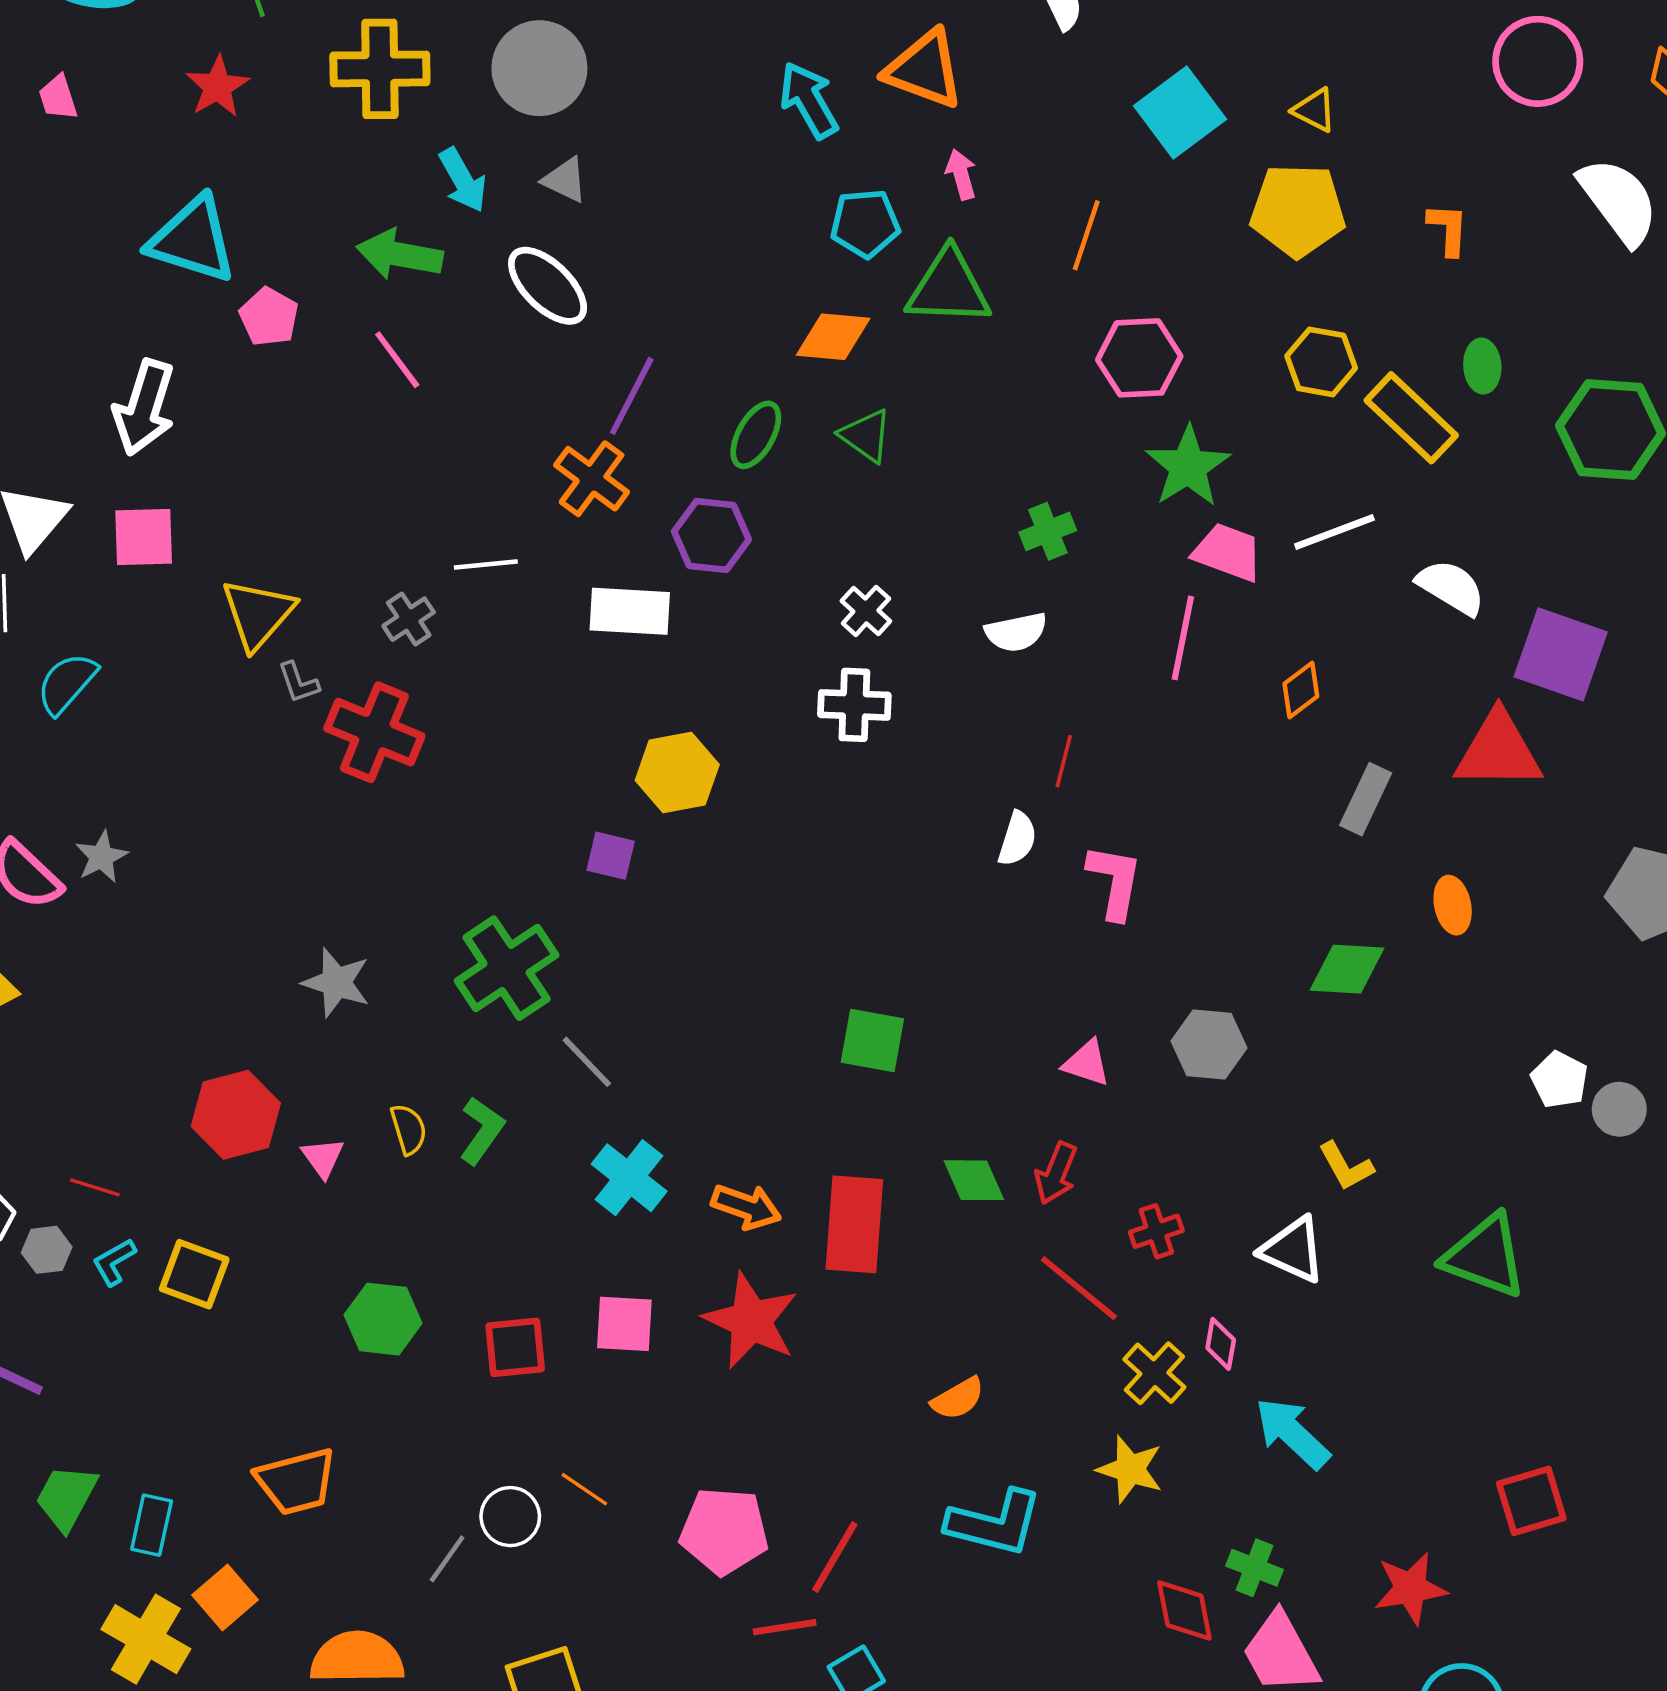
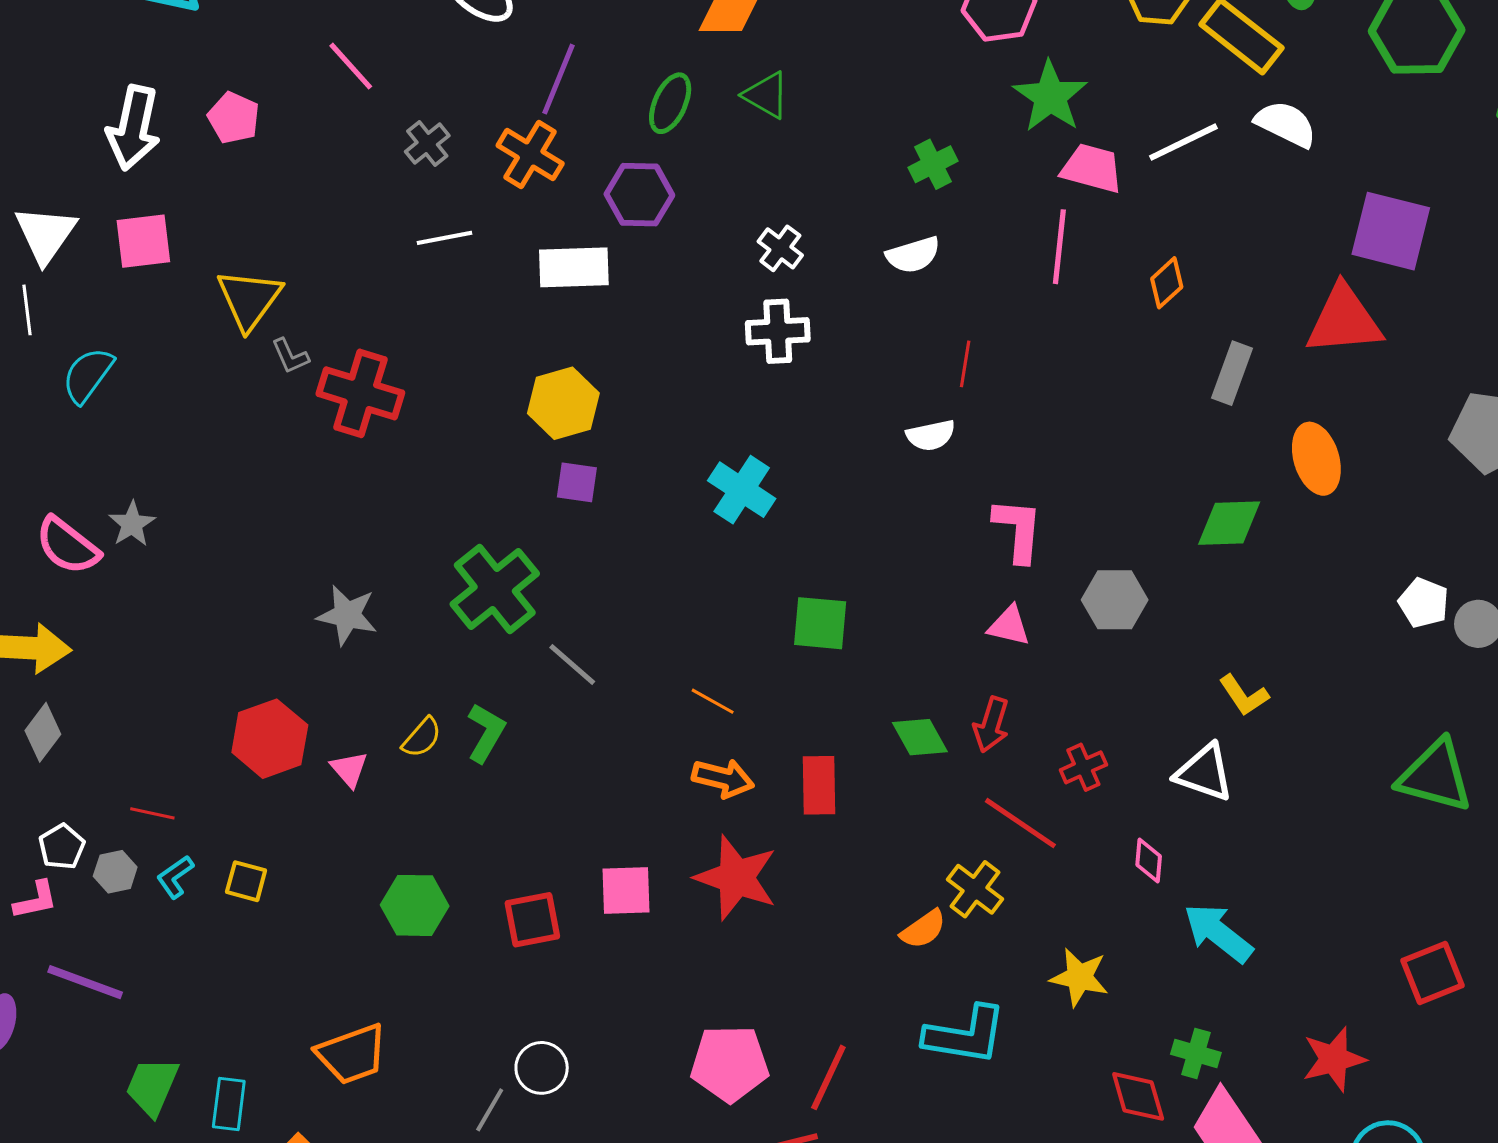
pink pentagon: (269, 317) -> (234, 118), moved
white semicircle: (1451, 587) -> (1286, 124), moved
gray cross: (409, 619) -> (427, 144), moved
yellow hexagon: (677, 772) -> (563, 403), moved
white semicircle: (1017, 839) -> (931, 435), turned 66
pink L-shape: (1115, 882) -> (1018, 530), moved
orange ellipse: (1453, 905) -> (1316, 459), size x1.4
yellow semicircle: (409, 1129) -> (422, 738), turned 63
cyan cross: (629, 1178) -> (742, 490), moved
red rectangle: (854, 1224) -> (819, 785), size x0.7
green triangle: (1485, 1256) -> (1435, 776), moved
yellow square: (194, 1274) -> (246, 881), size x0.7
yellow cross: (1154, 1373) -> (975, 889), moved
orange line: (584, 1489) -> (713, 701), moved

